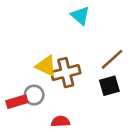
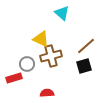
yellow triangle: (46, 66) -> (41, 39), moved
gray circle: (34, 95) -> (27, 64), moved

